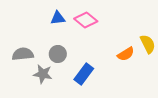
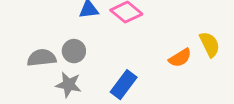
gray circle: (58, 54) -> (74, 51), moved

